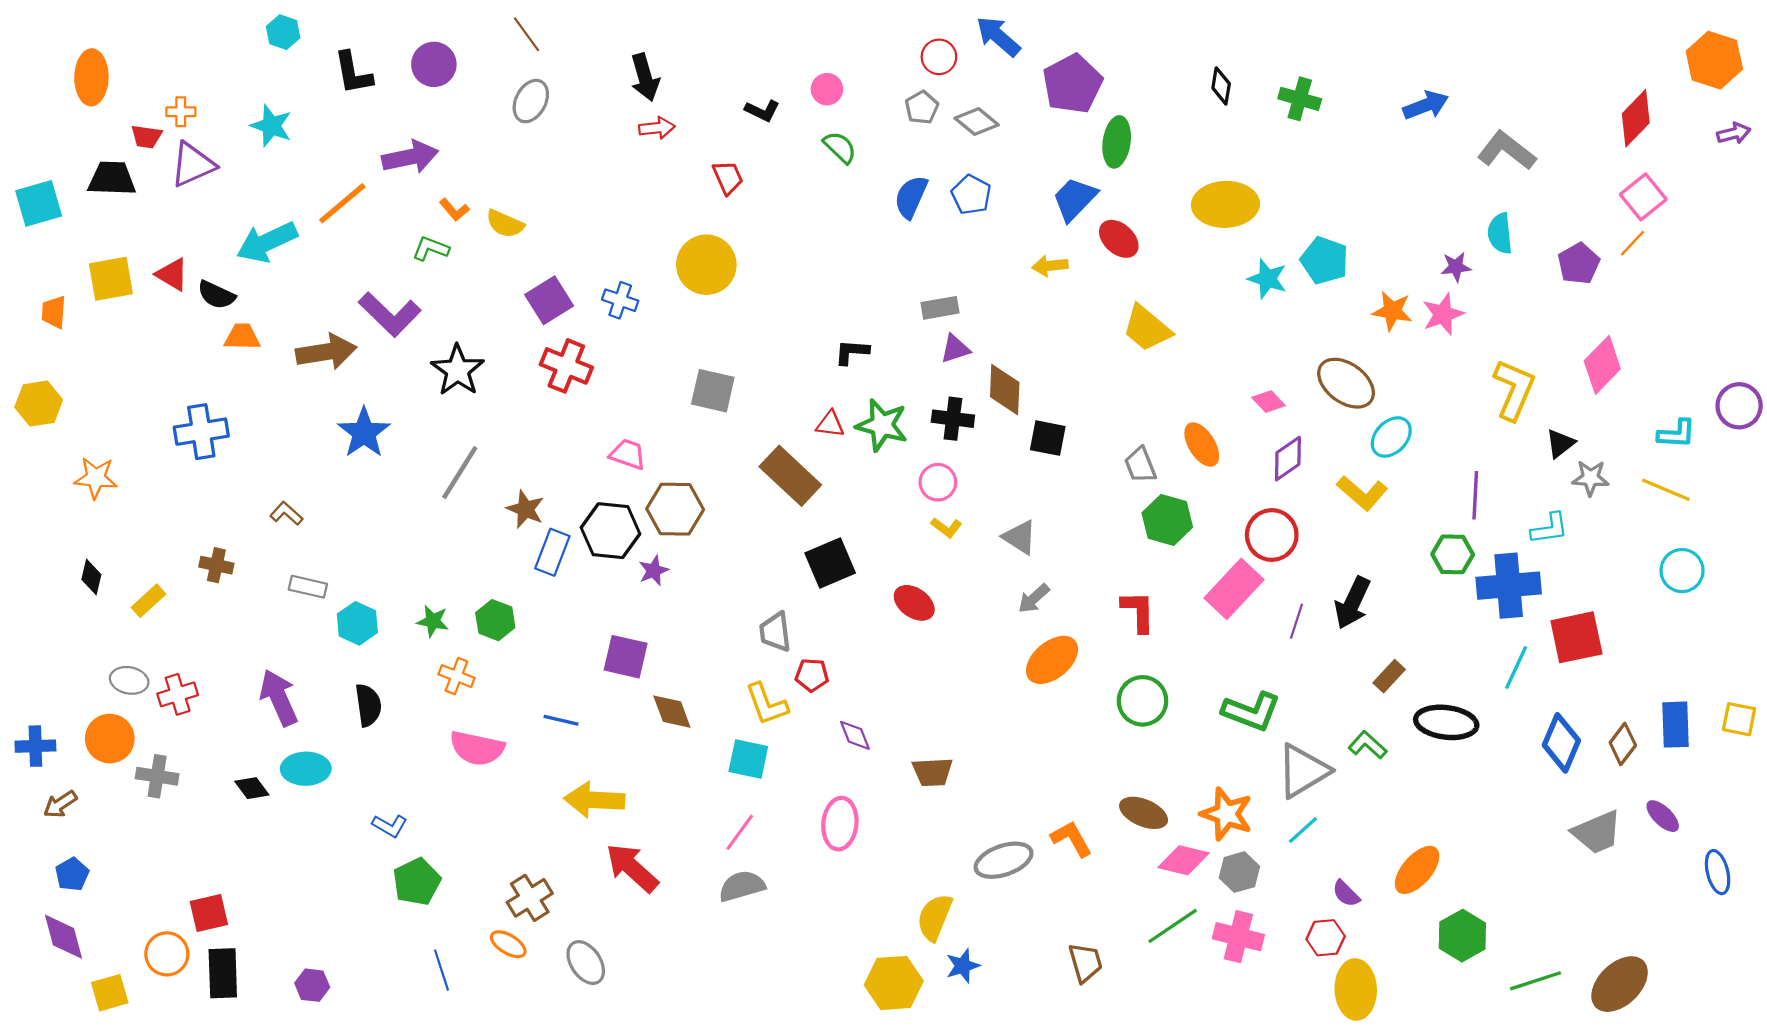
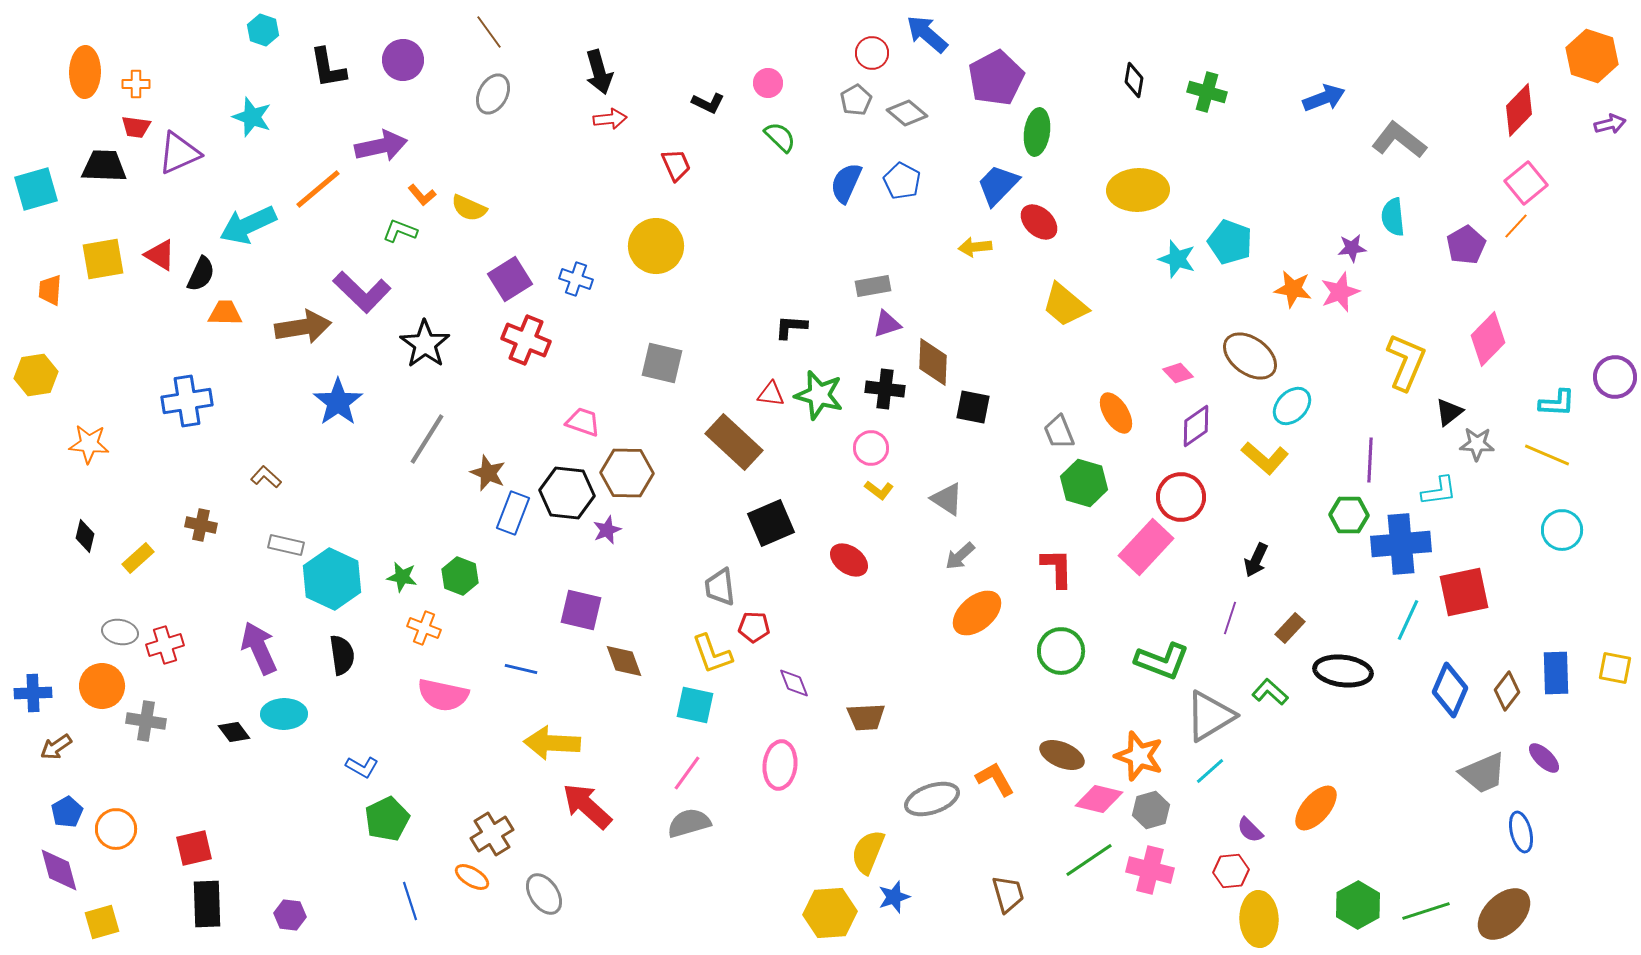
orange cross: (181, 112) -> (136, 84), moved
black semicircle: (216, 295) -> (201, 274), turned -90
black arrow: (1352, 603) -> (1256, 560), size x0.7
purple line: (1296, 621) -> (1230, 618), moved
cyan hexagon: (357, 623) -> (332, 579), size x1.5
blue ellipse: (1718, 872) -> (1521, 832), moved
green hexagon: (1462, 936) -> (1358, 905), moved
orange circle: (167, 954) -> (116, 829), moved

